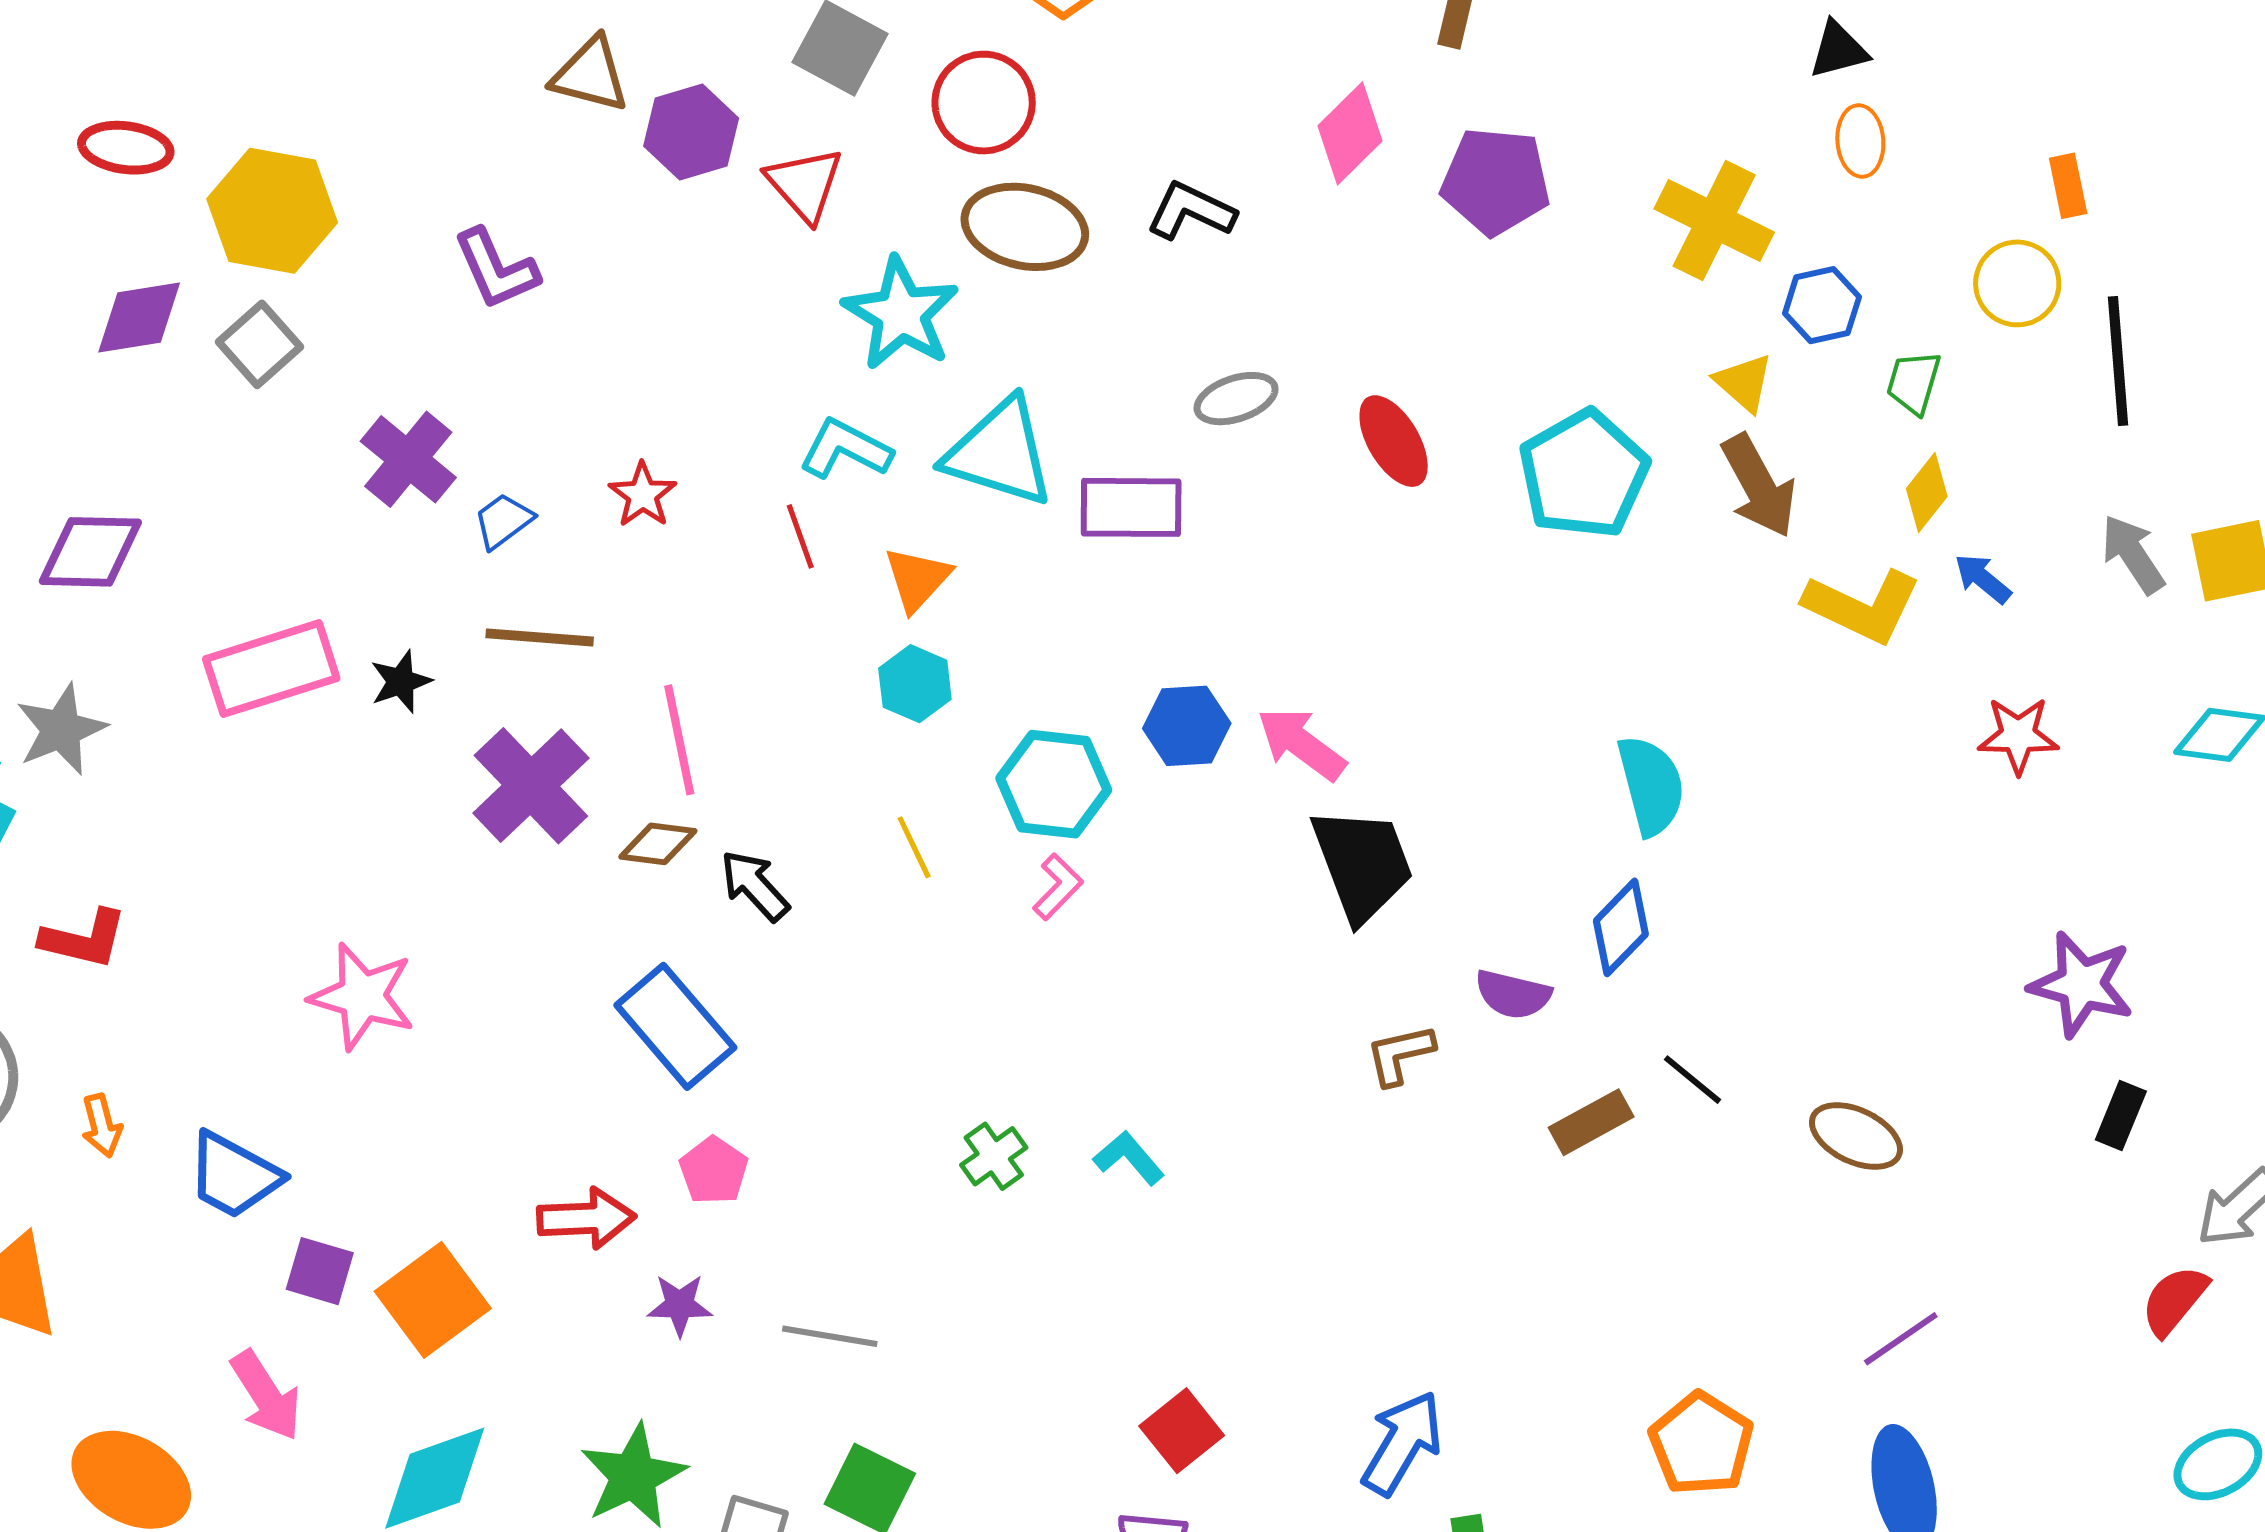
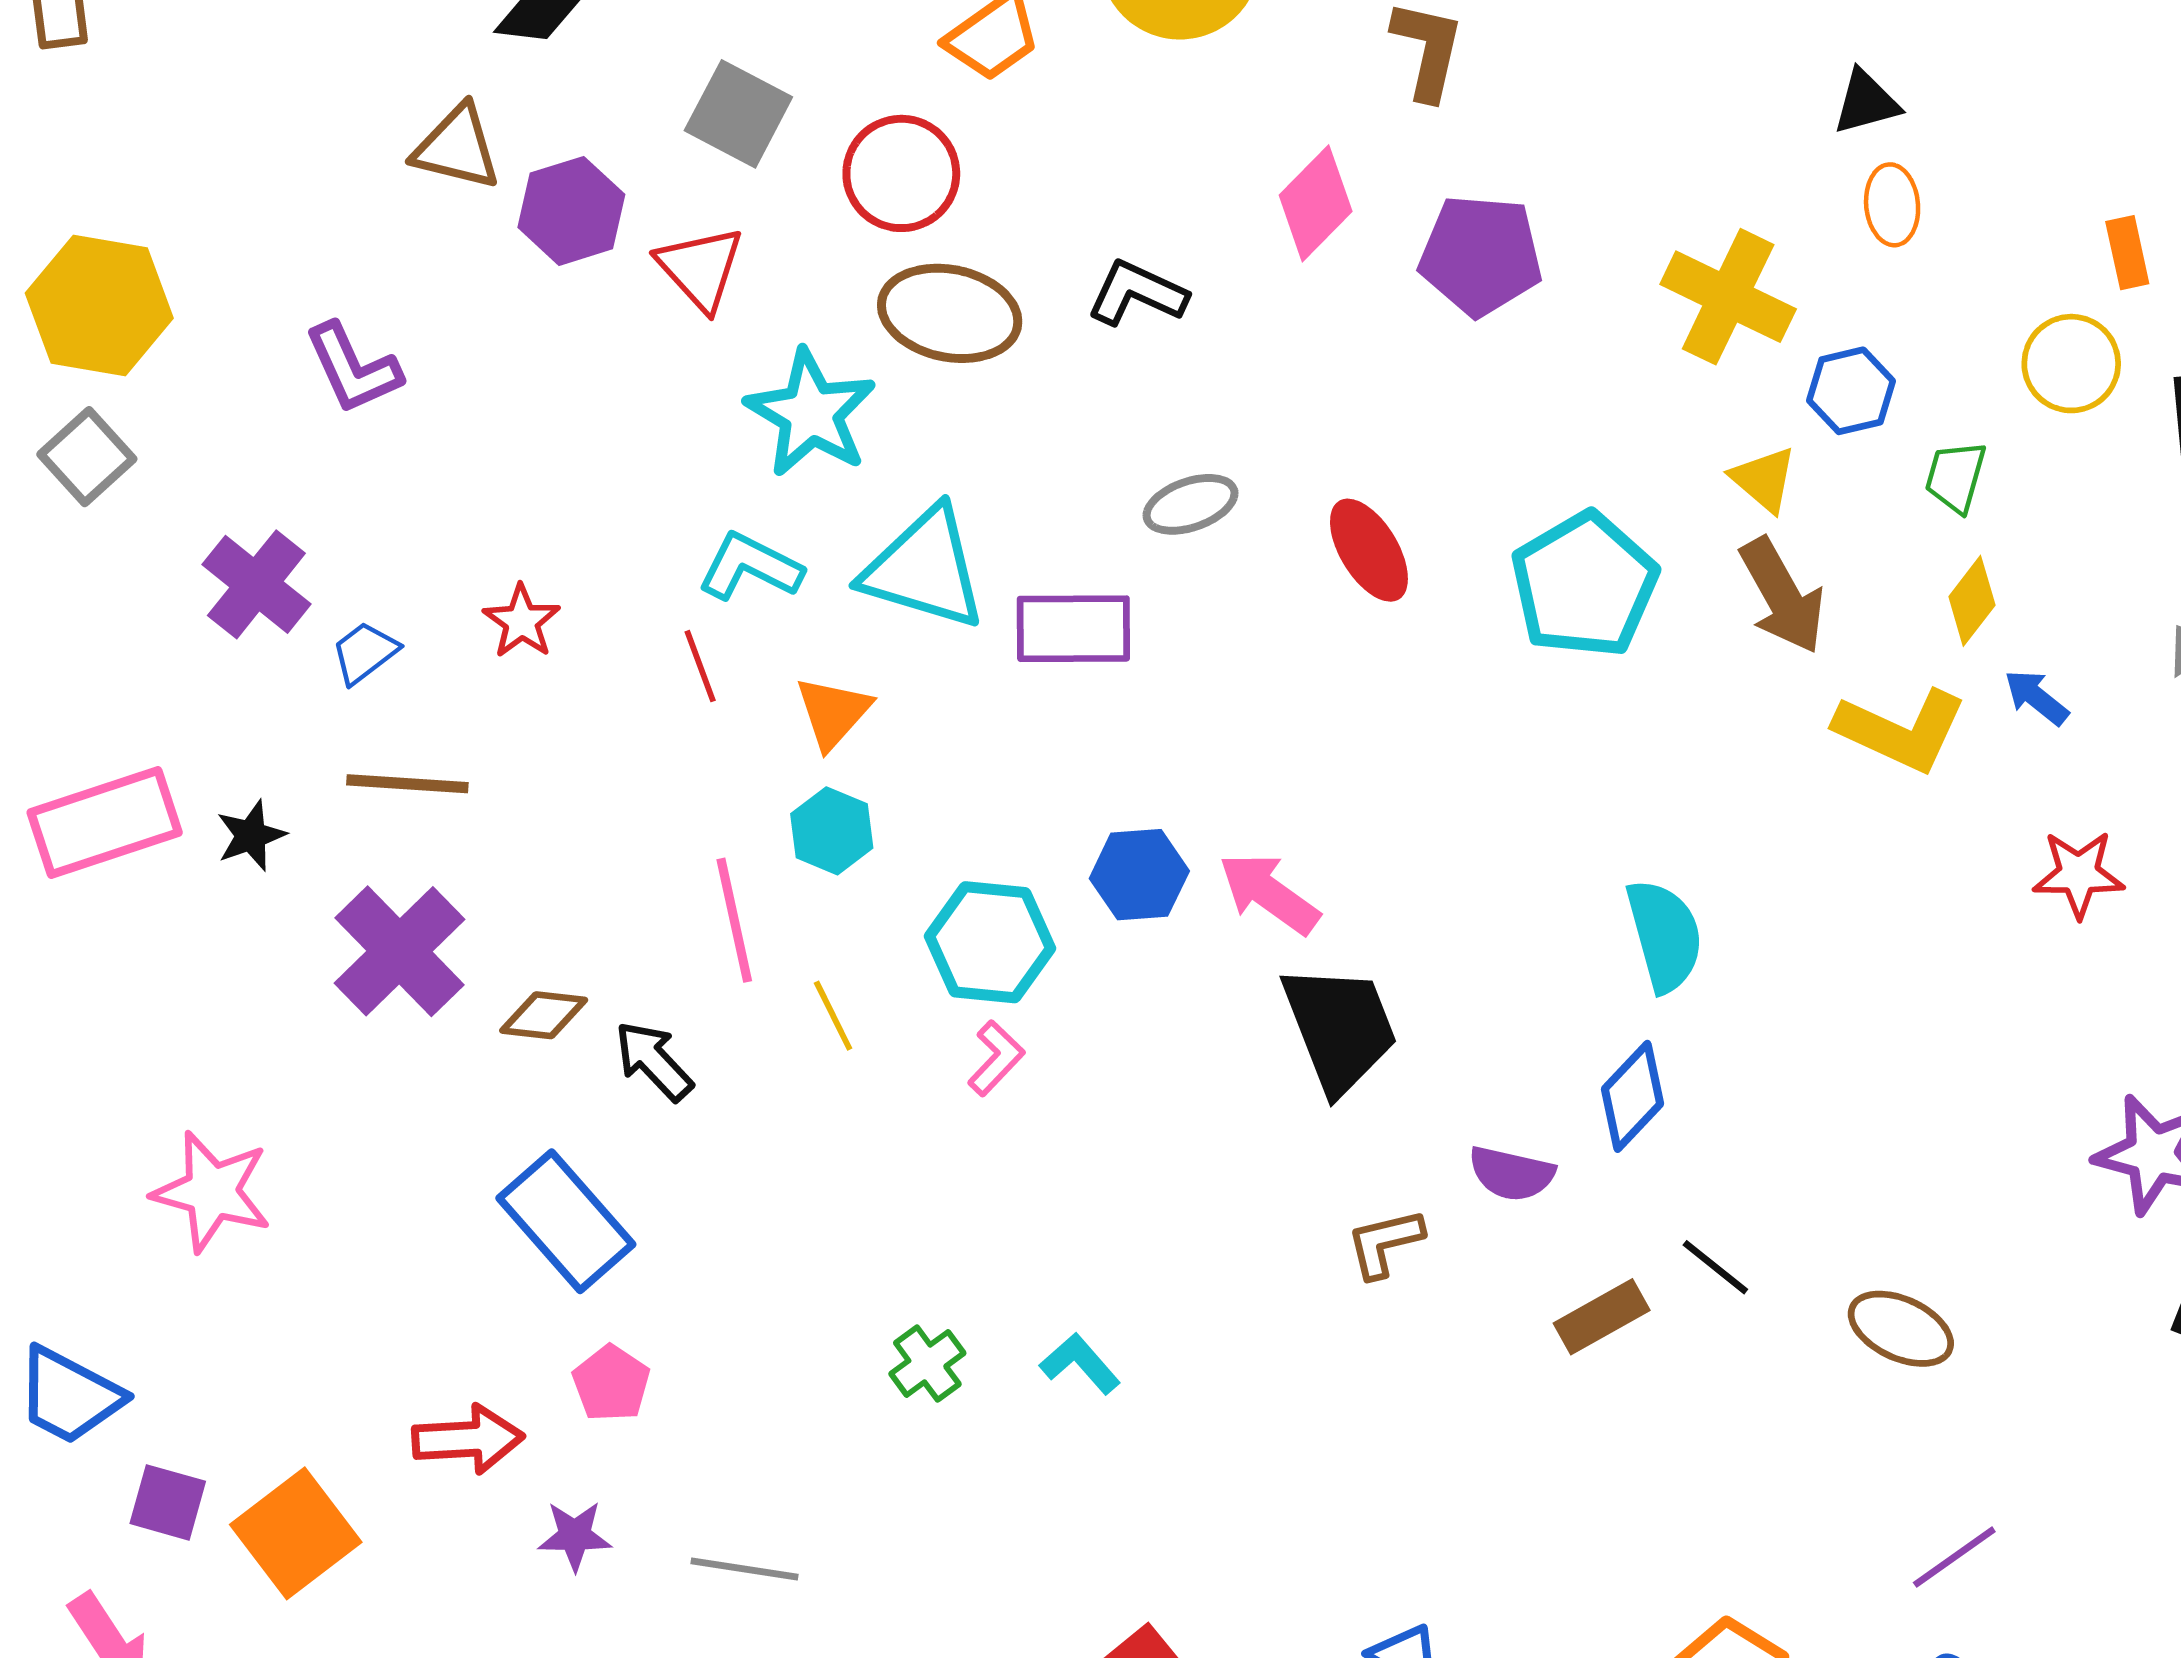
pink line: (679, 740) -> (734, 920), moved

